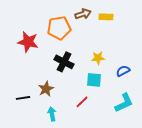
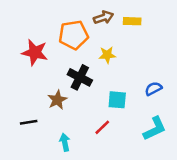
yellow star: (98, 58) -> (107, 55), moved
brown star: (46, 89) -> (57, 100), moved

